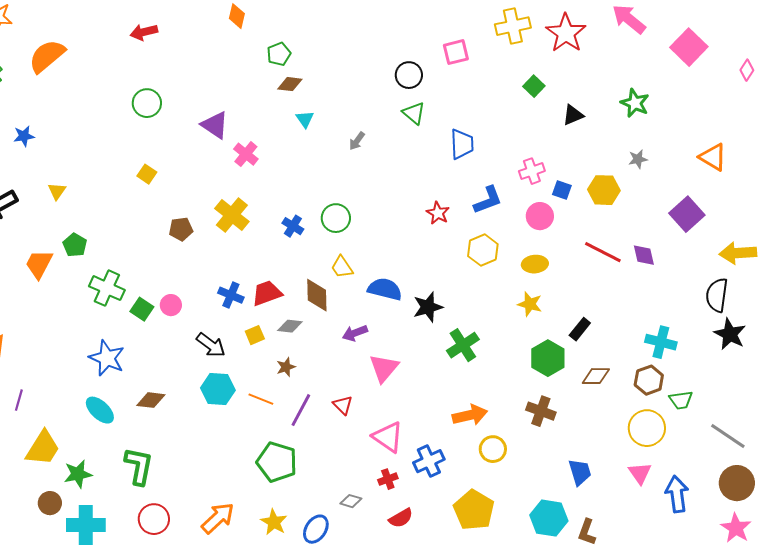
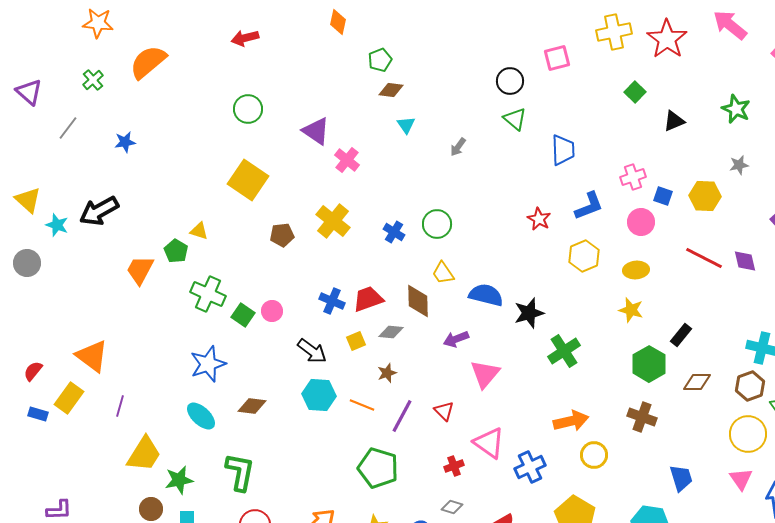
yellow square: (147, 174) -> (248, 180), size x2.0
yellow triangle: (57, 191) -> (199, 231), moved, turned -48
blue star: (107, 358) -> (208, 364), turned 30
red cross: (388, 479) -> (454, 466), moved

